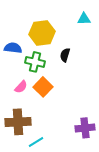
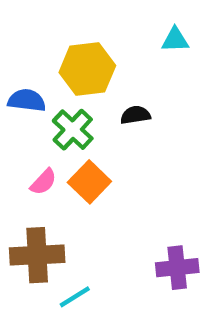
black semicircle: (65, 55) -> (135, 115), turned 64
green cross: (35, 62) -> (73, 130), turned 30

